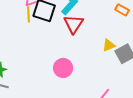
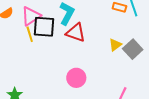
red triangle: (73, 24) -> (76, 33), turned -30

